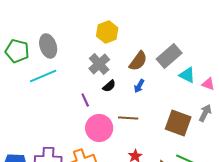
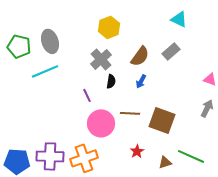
gray rectangle: (169, 56) -> (171, 51), size x0.7
cyan triangle: (187, 75) -> (179, 19), moved
black semicircle: (109, 86) -> (111, 81), turned -40
brown square: (178, 123) -> (162, 120), moved

